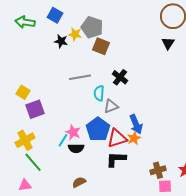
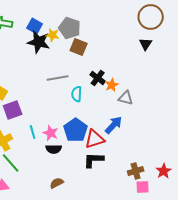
blue square: (55, 15) -> (35, 26), moved
black star: (61, 41) -> (39, 42), size x1.6
gray triangle: (111, 106) -> (126, 98), moved, turned 35
blue arrow: (136, 124) -> (114, 125), turned -114
orange star: (134, 138) -> (112, 85), moved
cyan line: (63, 140) -> (33, 132), moved, turned -48

